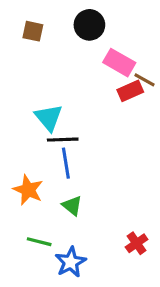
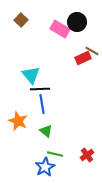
black circle: (89, 25) -> (77, 22), moved
brown square: (33, 31) -> (21, 20), turned 32
pink rectangle: (119, 63) -> (60, 29), moved
green line: (39, 242) -> (55, 154), moved

